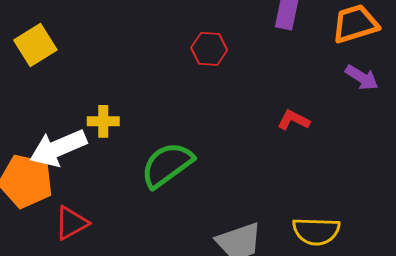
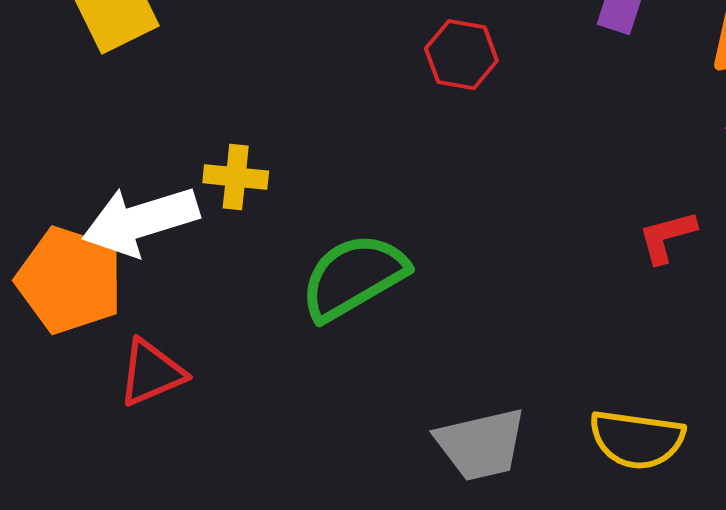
red L-shape: (293, 120) -> (667, 237), moved, turned -48

